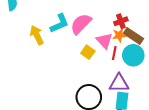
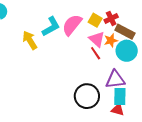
orange star: (119, 35) -> (111, 40), moved
yellow square: (88, 52) -> (95, 20), moved
red line: (114, 53) -> (96, 53), moved, turned -40

